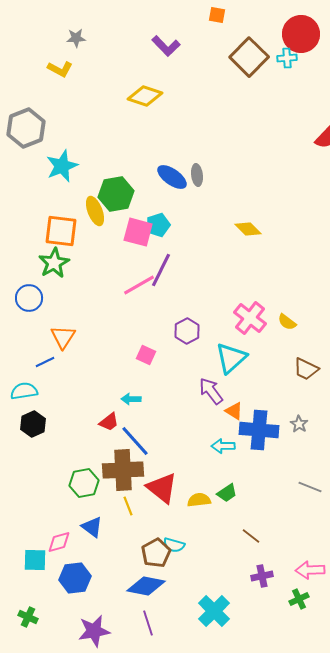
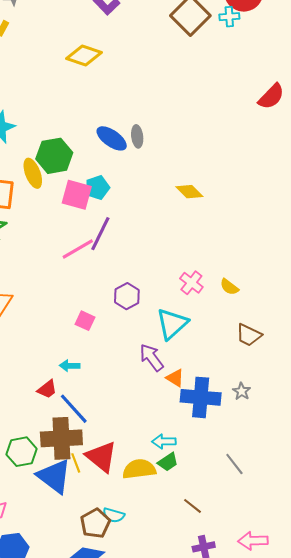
pink cross: (250, 318) -> (191, 283), size x0.7
cyan arrow: (223, 446) -> (164, 441), moved
gray line: (310, 487) -> (234, 464), moved, turned 30
yellow semicircle: (199, 500) -> (139, 469), size x1.4
yellow line: (128, 506) -> (76, 463), moved
blue triangle: (92, 527) -> (54, 476), moved, size x1.6

